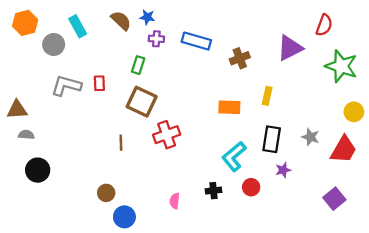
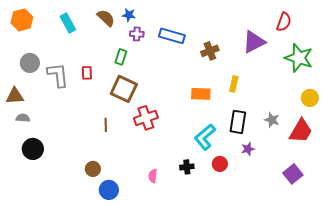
gray circle: (54, 45) -> (30, 63), moved
gray L-shape: (66, 86) -> (58, 75), turned 68

